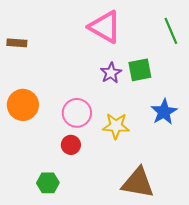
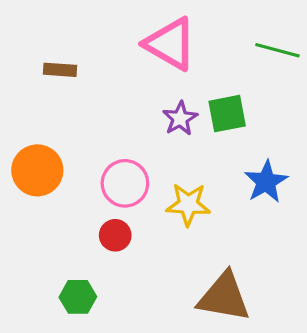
green line: (171, 31) -> (277, 50), turned -52
brown rectangle: (17, 43) -> (60, 70), moved

